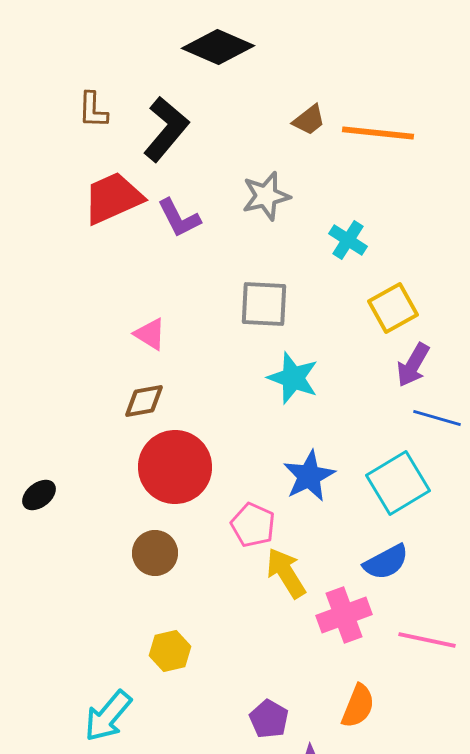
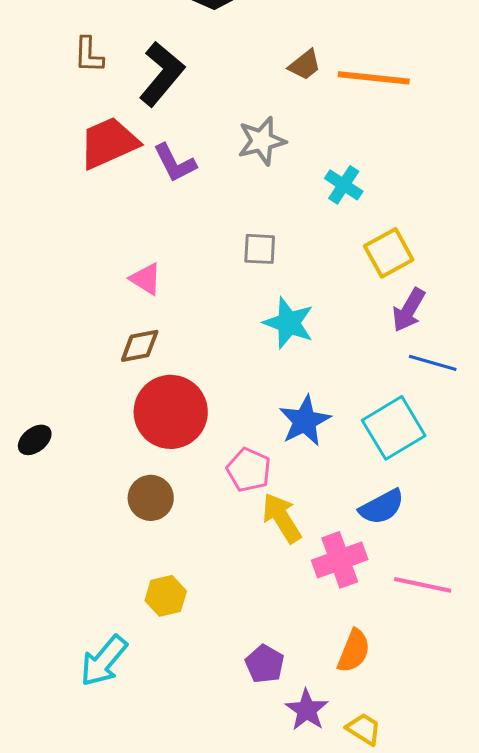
gray square: (264, 304) -> (260, 249), size x0.7

